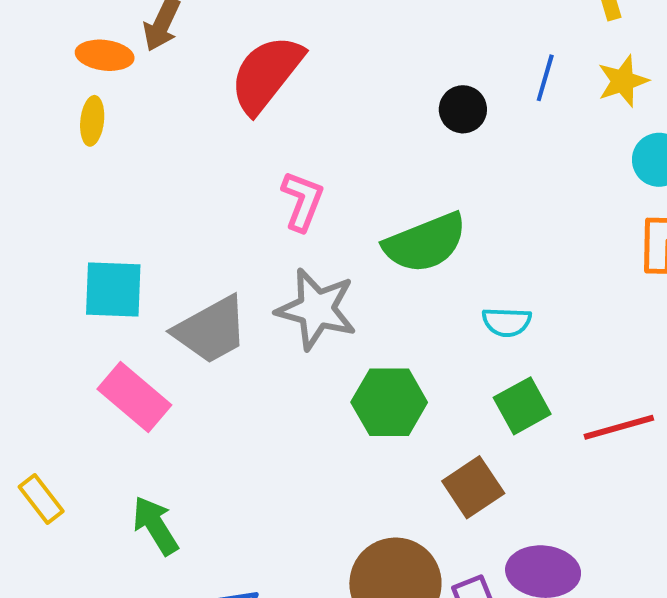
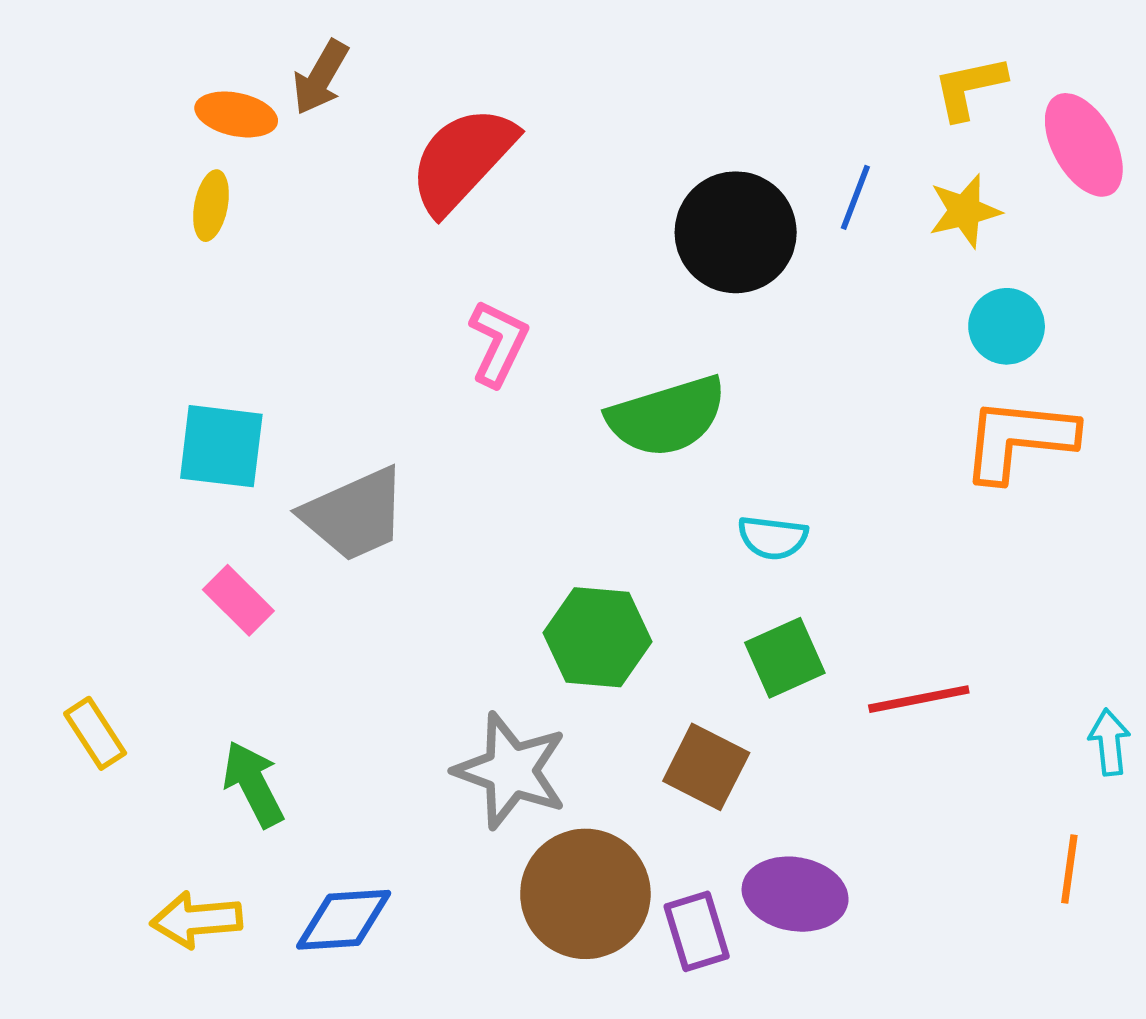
black circle: (463, 109) -> (736, 232), size x1.8
gray star: (316, 309) -> (511, 771), moved
pink rectangle: (134, 397) -> (238, 600), size x0.7
brown square: (473, 487) -> (706, 767), turned -34

